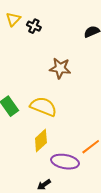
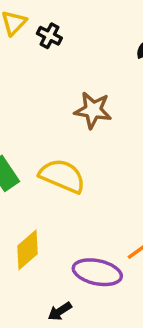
yellow diamond: (41, 141) -> (28, 250), moved

